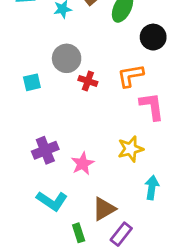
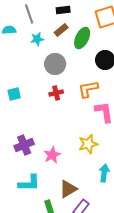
gray circle: (67, 58) -> (55, 64), moved
red cross: (88, 81) -> (56, 93), turned -32
cyan L-shape: (52, 201) -> (29, 183), turned -35

